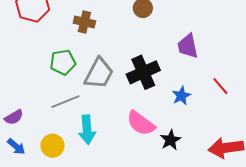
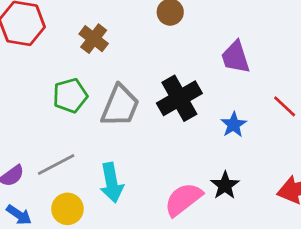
brown cross: (84, 22) -> (94, 39), turned 30
gray line: (65, 102) -> (56, 165), moved
pink semicircle: (141, 123) -> (183, 199), moved, turned 112

